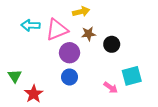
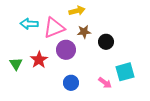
green triangle: (15, 76) -> (16, 64), moved
blue circle: (70, 77) -> (71, 83), moved
red star: (34, 94) -> (39, 60), moved

